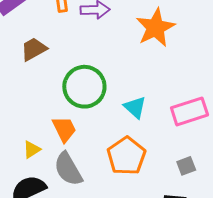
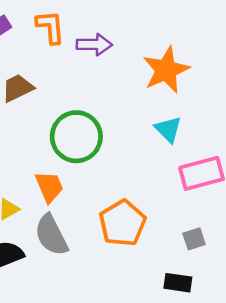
cyan triangle: (135, 107) -> (168, 129), moved

